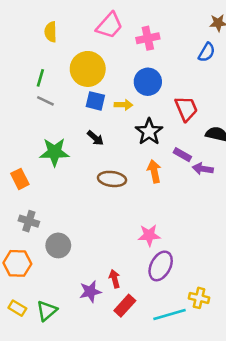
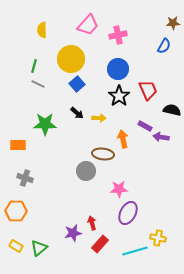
blue square: (95, 101) -> (77, 84), turned 35
yellow arrow: (124, 105) -> (99, 118), moved
black star: (149, 132) -> (119, 96), moved
orange rectangle: (20, 179) -> (18, 145), turned -63
brown ellipse: (112, 179) -> (103, 154), moved
gray circle: (58, 245) -> (86, 171), moved

